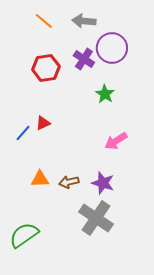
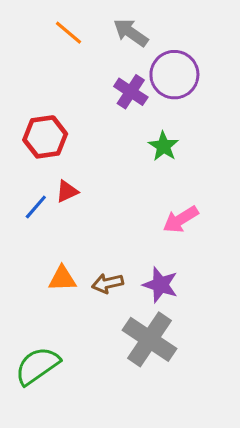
gray arrow: (84, 21) -> (131, 33), turned 30
red hexagon: (46, 68) -> (45, 137), moved

